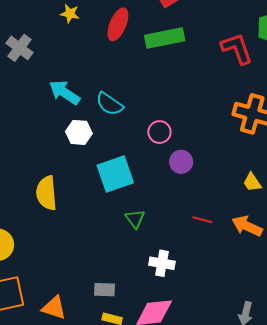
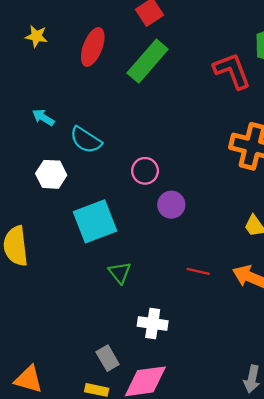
green rectangle: (165, 38) -> (148, 61), turned -36
cyan arrow: (65, 93) -> (43, 117), moved, size x0.6
gray rectangle: (104, 290) -> (108, 358), moved, turned 60

